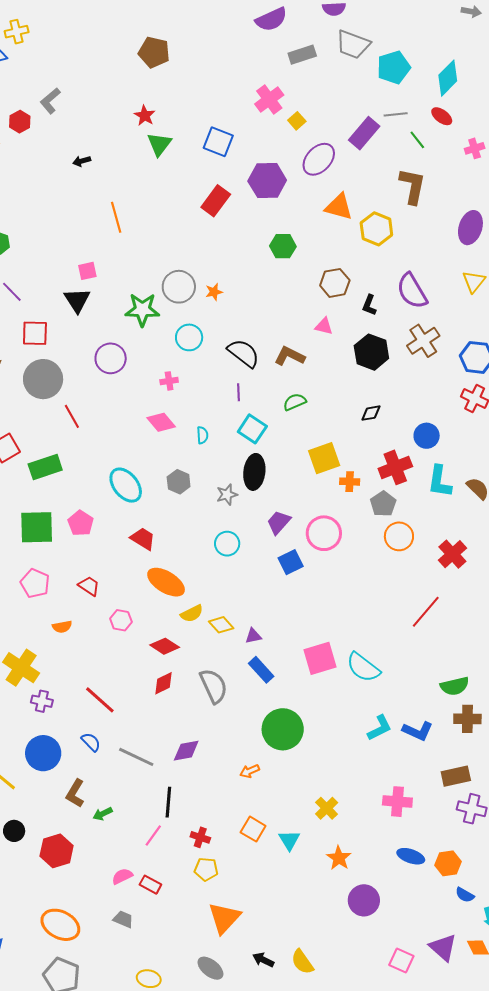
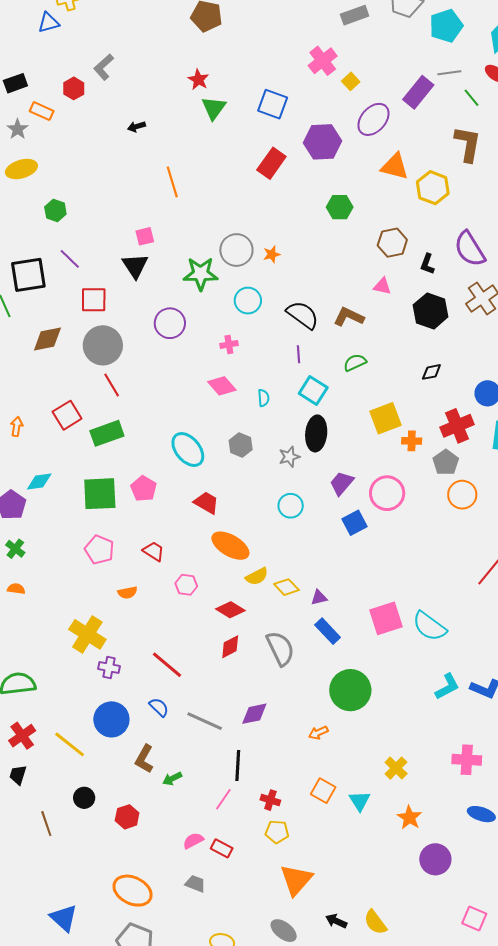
red line: (72, 416) -> (112, 385), moved
red hexagon: (57, 851) -> (127, 817), size x0.7

